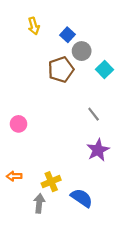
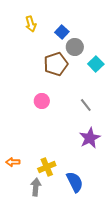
pink circle: (19, 124) -> (42, 101), moved
blue semicircle: (82, 198) -> (75, 182), turned 30

